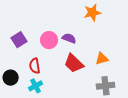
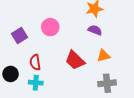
purple semicircle: (69, 38) -> (95, 30), moved
pink circle: (49, 40) -> (50, 27), moved
cyan cross: (35, 86) -> (36, 83), turned 32

